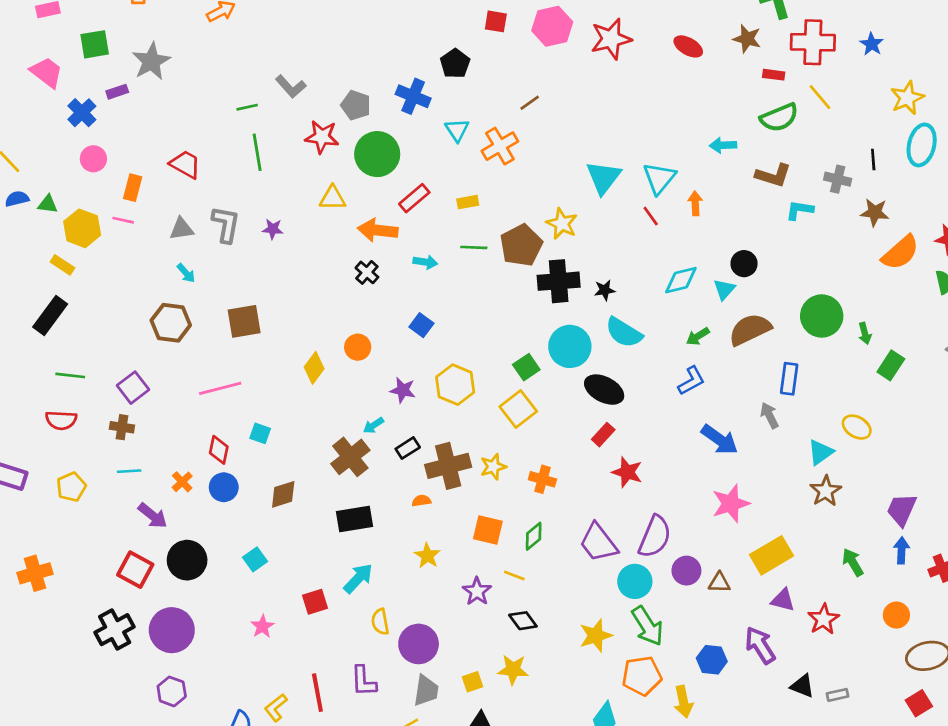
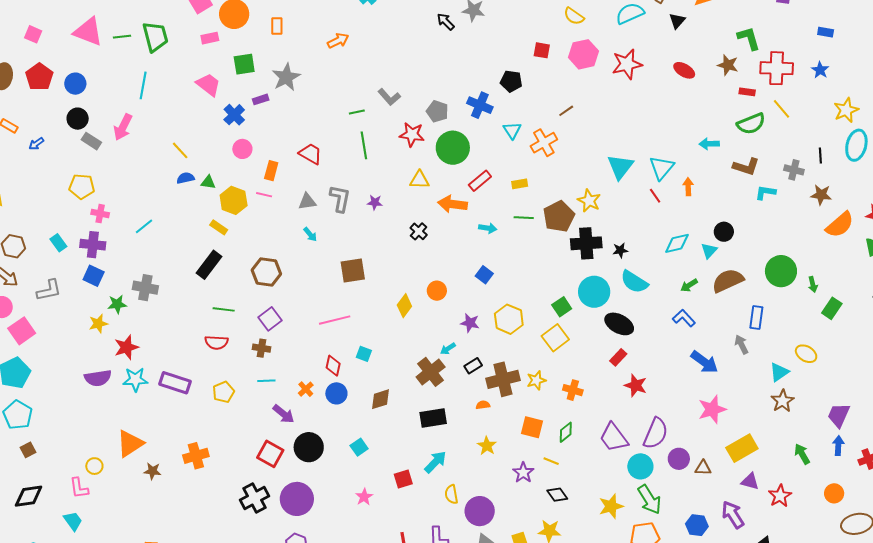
black pentagon: (455, 64) -> (511, 81), turned -30
black cross: (367, 272) -> (419, 231), moved
brown hexagon: (171, 323) -> (266, 272), moved
blue L-shape: (691, 381) -> (684, 318), turned -105

